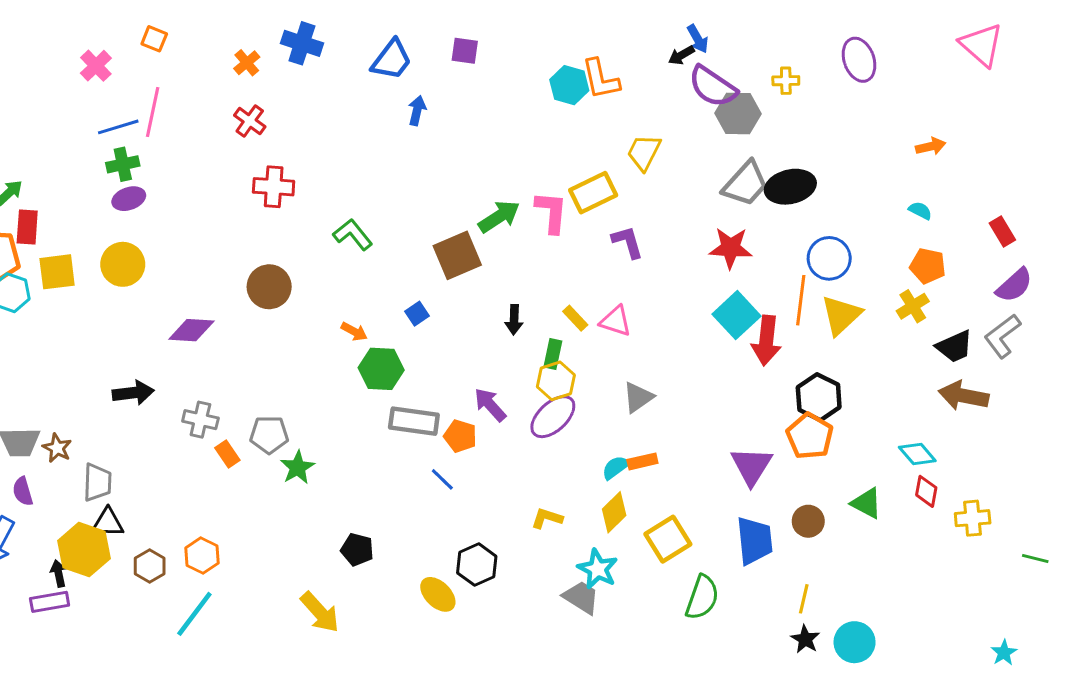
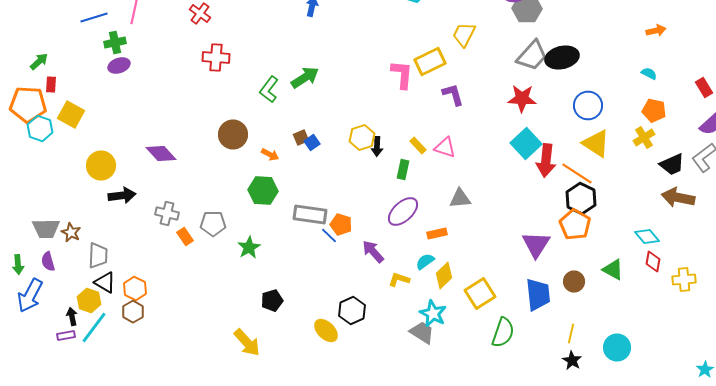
blue line: (118, 127) -> (94, 18), moved
green arrow: (499, 217) -> (305, 78), moved
red rectangle: (27, 227) -> (51, 84), size x0.7
green L-shape: (353, 234) -> (269, 90), turned -104
brown square: (457, 255) -> (301, 138), moved, size x0.5
yellow circle: (123, 264) -> (101, 166), moved
yellow square: (57, 272) -> (71, 114), turned 36
brown circle: (269, 287) -> (233, 134), moved
orange line: (801, 300) -> (577, 174), moved, turned -64
yellow triangle: (841, 315) -> (596, 144), turned -44
purple diamond: (191, 330) -> (161, 154), turned 44
green hexagon: (381, 369) -> (263, 190), moved
yellow hexagon: (556, 381) -> (362, 138), moved
gray triangle: (638, 397) -> (460, 198), turned 30
purple arrow: (490, 405) -> (373, 252), moved
orange rectangle: (642, 461) -> (437, 234), moved
green star: (297, 467) -> (249, 248), moved
cyan semicircle: (616, 467) -> (425, 262), moved
blue line: (442, 479) -> (329, 236), moved
black triangle: (108, 523) -> (105, 282), turned 30
yellow hexagon: (84, 550) -> (89, 300), size x0.7
black pentagon: (357, 550) -> (272, 300), turned -30
orange hexagon: (202, 556) -> (135, 288), moved
purple rectangle: (50, 602) -> (66, 336), size x0.7
cyan line: (194, 614) -> (94, 328), moved
cyan circle: (855, 642) -> (617, 348), moved

